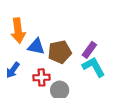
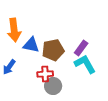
red cross: (42, 77) -> (45, 74), moved

